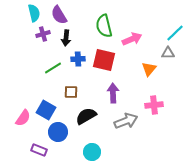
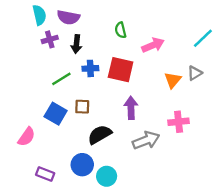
purple semicircle: (59, 15) -> (68, 17), turned -48
green semicircle: (104, 26) -> (121, 30), size x0.6
gray triangle: (168, 53) -> (195, 73), moved, turned -32
blue square: (46, 110) -> (56, 114), moved
blue circle: (58, 132) -> (82, 165), moved

